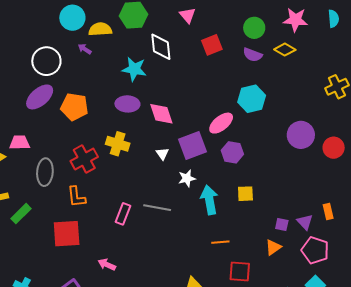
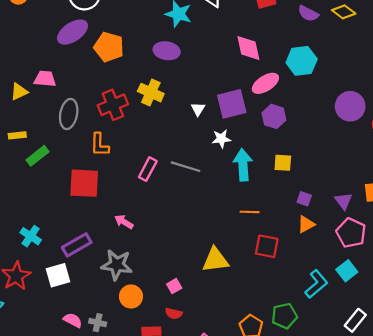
pink diamond: (161, 114) -> (248, 48), moved
purple square: (282, 224) -> (304, 199), moved

